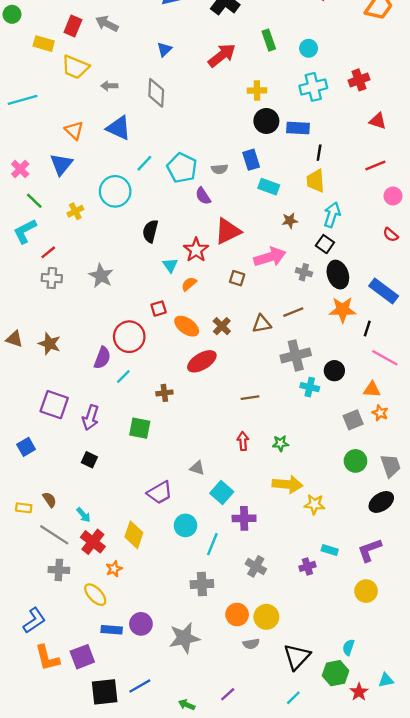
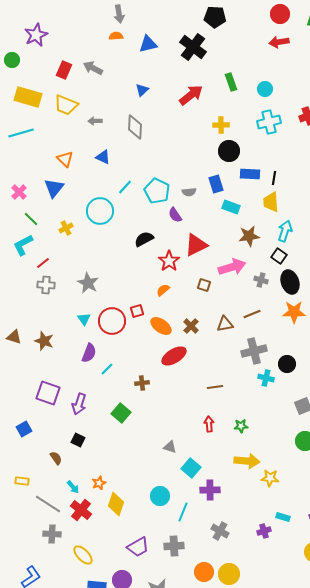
yellow rectangle: (44, 44) -> (28, 97), moved, size x1.5
blue triangle: (119, 128) -> (103, 157), size x0.7
blue rectangle: (298, 128) -> (250, 174), moved
brown star: (290, 221) -> (249, 236), size x1.5
black semicircle: (150, 231) -> (144, 239), moved, turned 48
cyan triangle: (170, 265) -> (84, 319), moved
red circle: (129, 337) -> (112, 321), moved
green square: (140, 428) -> (121, 413), turned 30
purple trapezoid: (160, 493) -> (138, 547), moved
brown semicircle: (49, 500) -> (56, 458), moved
orange star: (114, 569) -> (99, 483), moved

